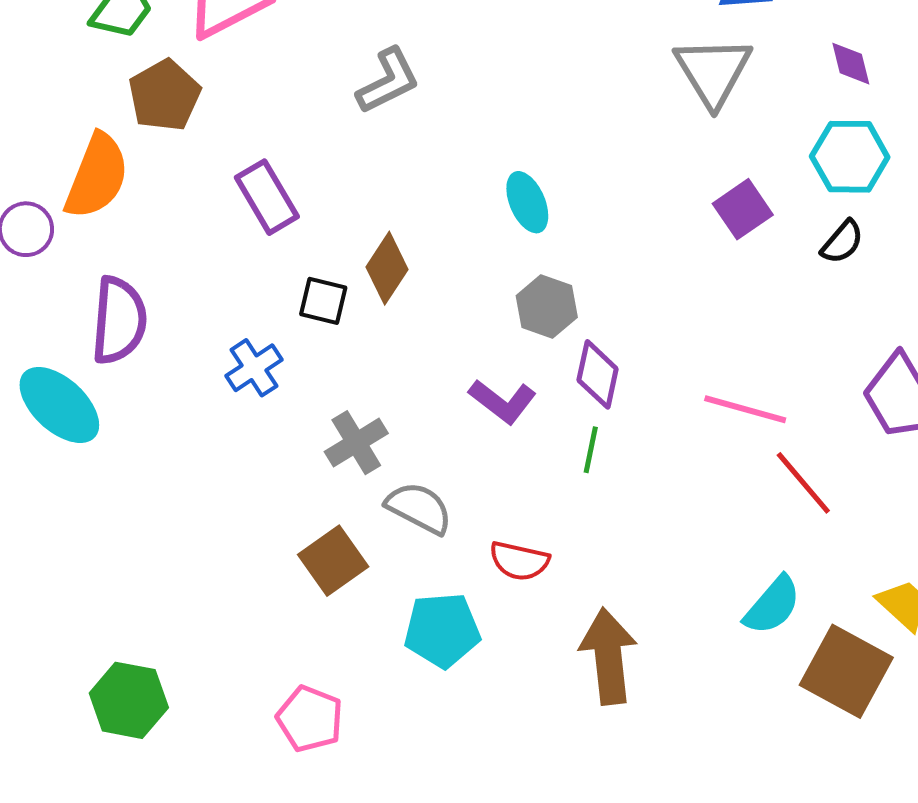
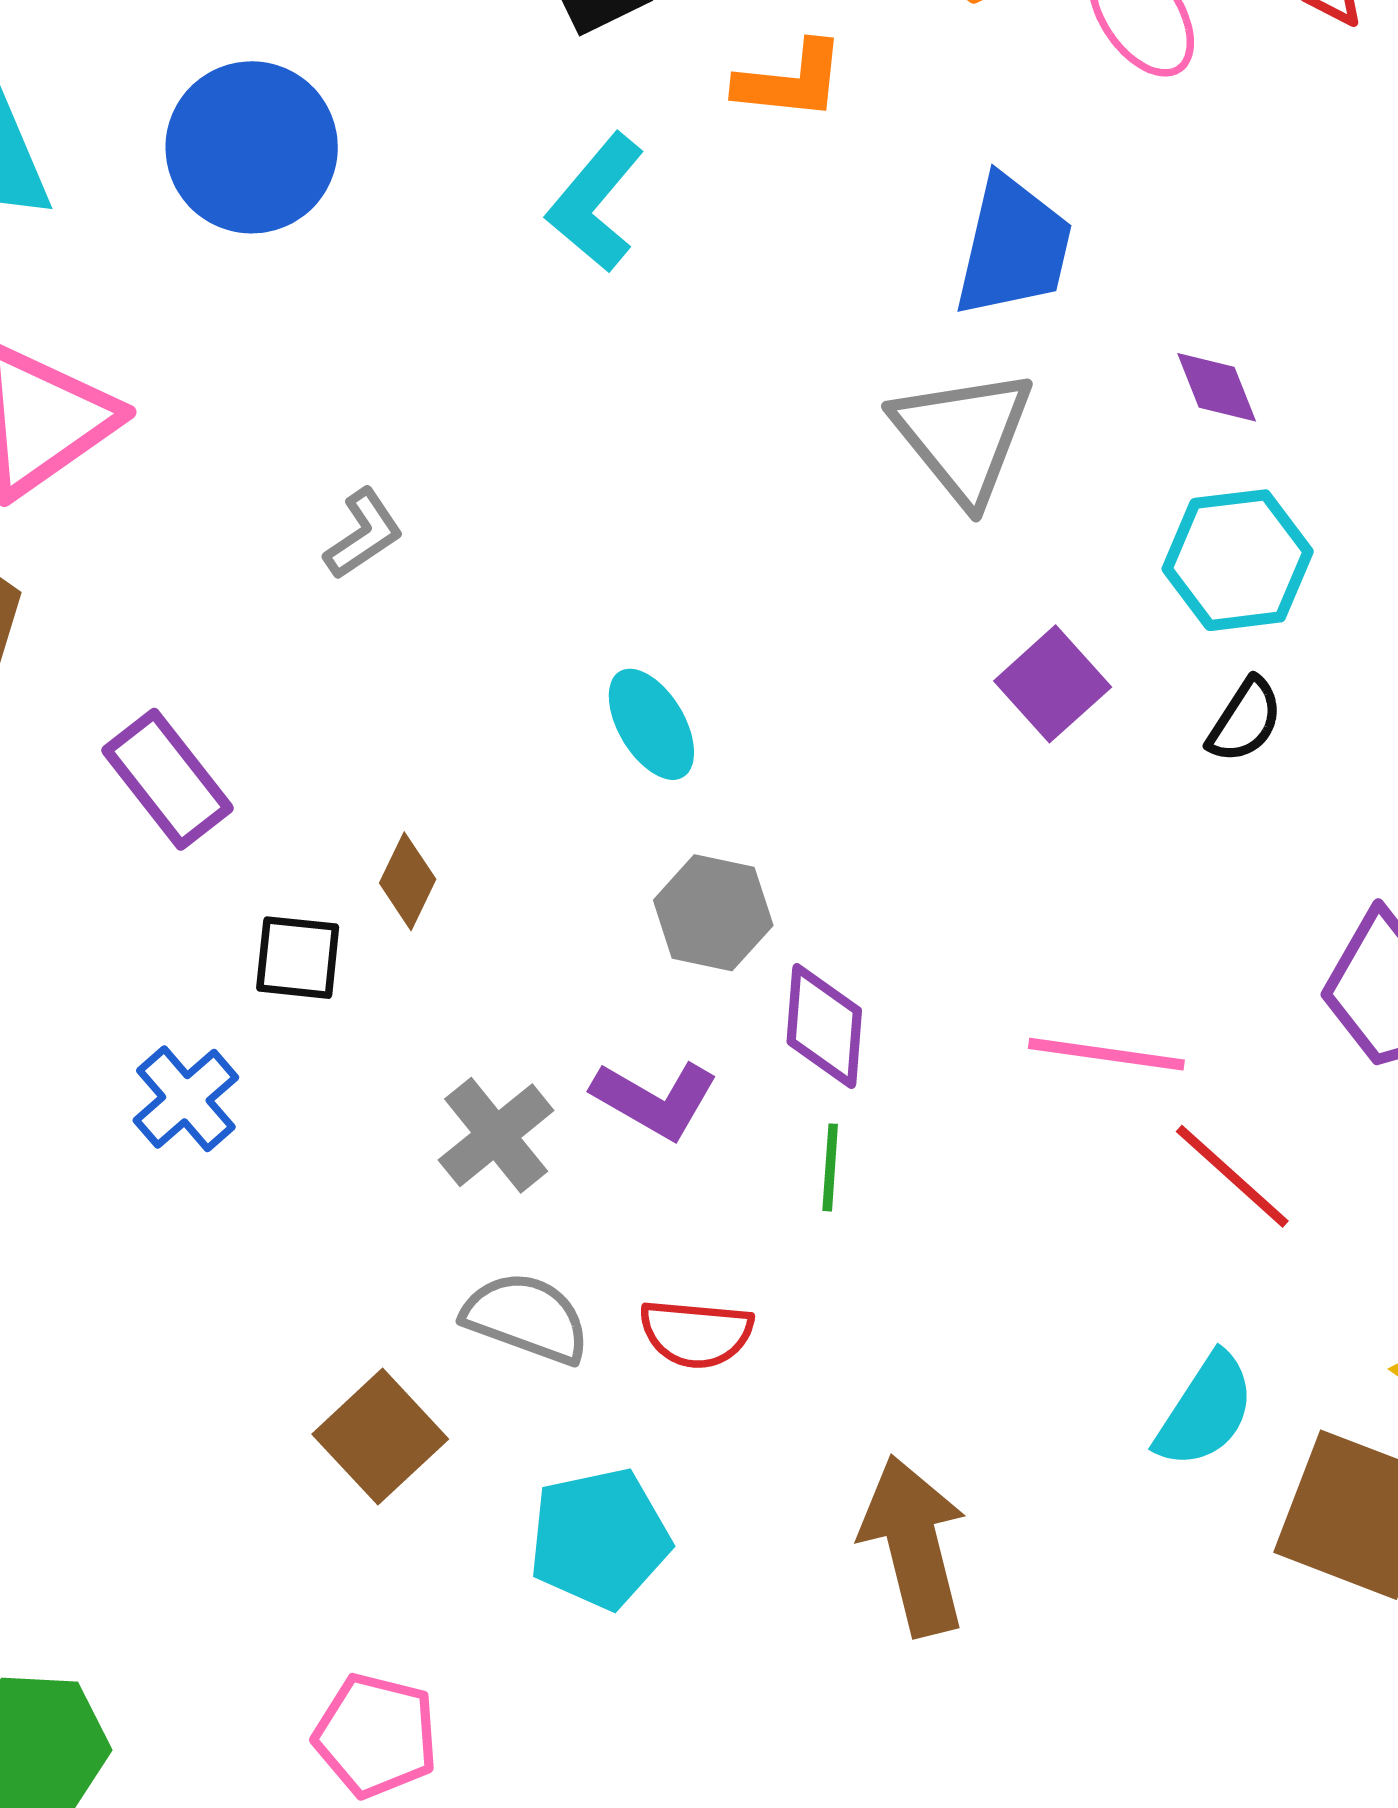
gray L-shape: (388, 81) -> (363, 534), size x0.7
brown diamond: (387, 268) -> (408, 881), size x0.7
gray cross: (356, 443) -> (496, 1135), moved
red semicircle: (519, 561) -> (696, 1333), moved

